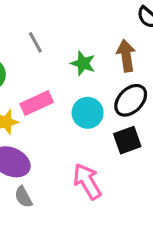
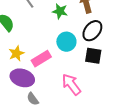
pink rectangle: (37, 103) -> (41, 59), moved
black square: (127, 140) -> (93, 56), turned 36

